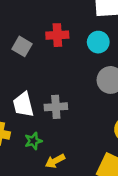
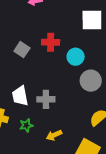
cyan circle: (98, 42) -> (76, 57), moved
yellow arrow: (55, 161) -> (54, 135), moved

